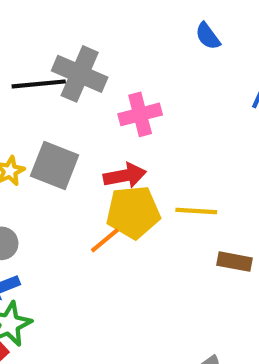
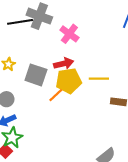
pink cross: (140, 114) -> (69, 34), turned -36
gray square: (55, 165) -> (36, 75), moved

